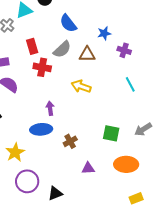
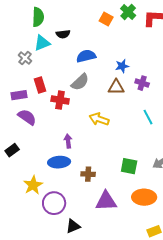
blue semicircle: (68, 23) -> (86, 56), turned 114
red rectangle: (32, 46) -> (40, 85), moved
brown triangle: (87, 54) -> (116, 87), moved
brown cross: (70, 141) -> (88, 174), turned 32
purple triangle: (88, 168) -> (106, 201), size x1.6
purple circle: (27, 181) -> (54, 203), moved

